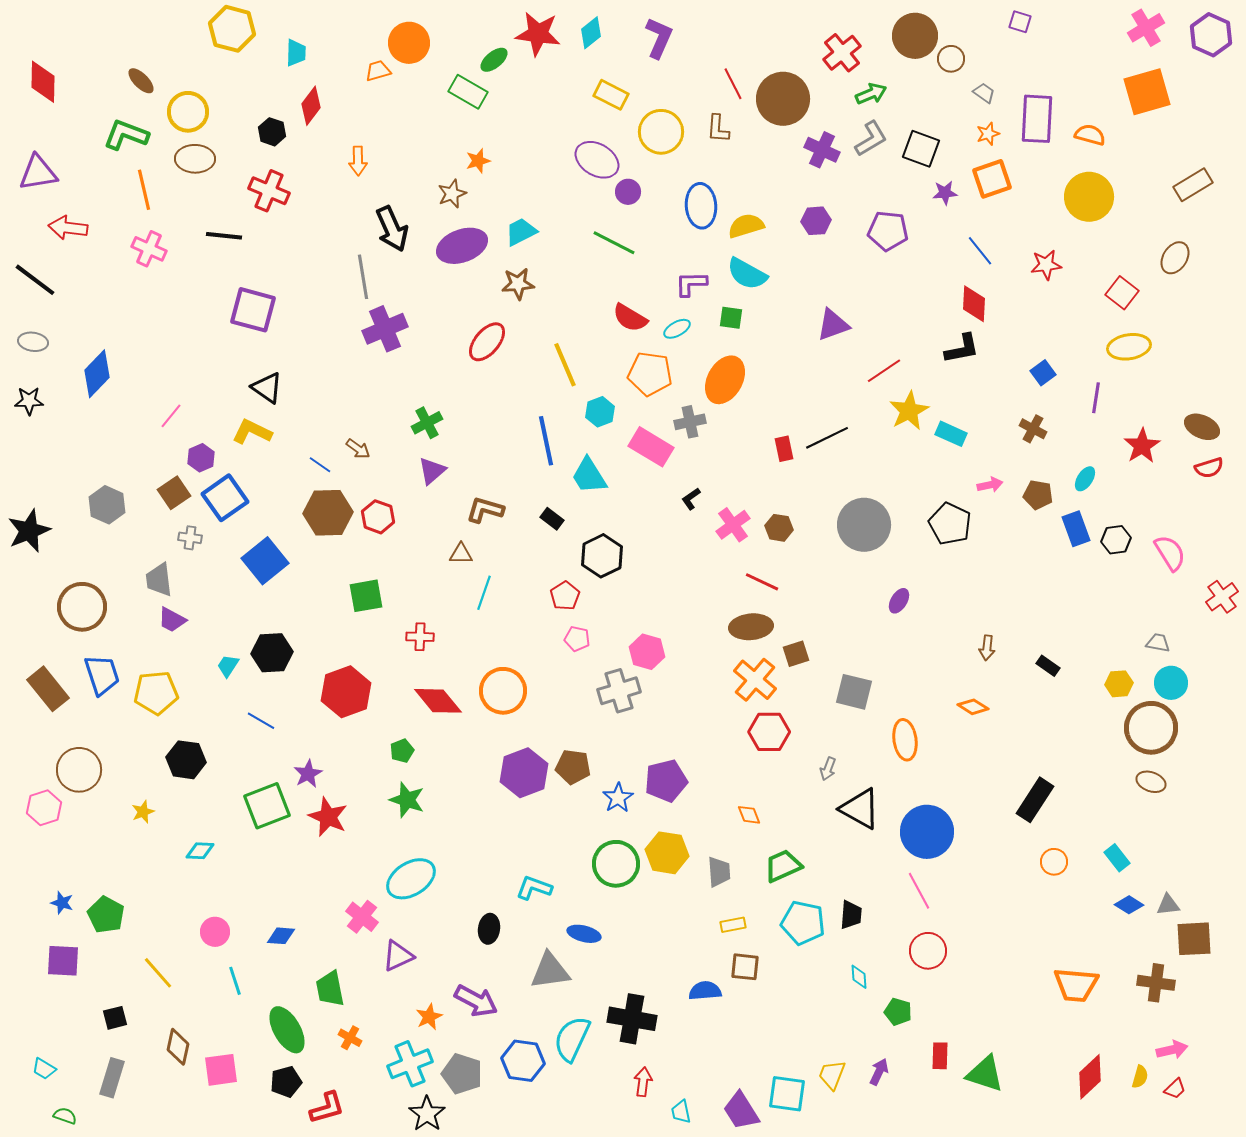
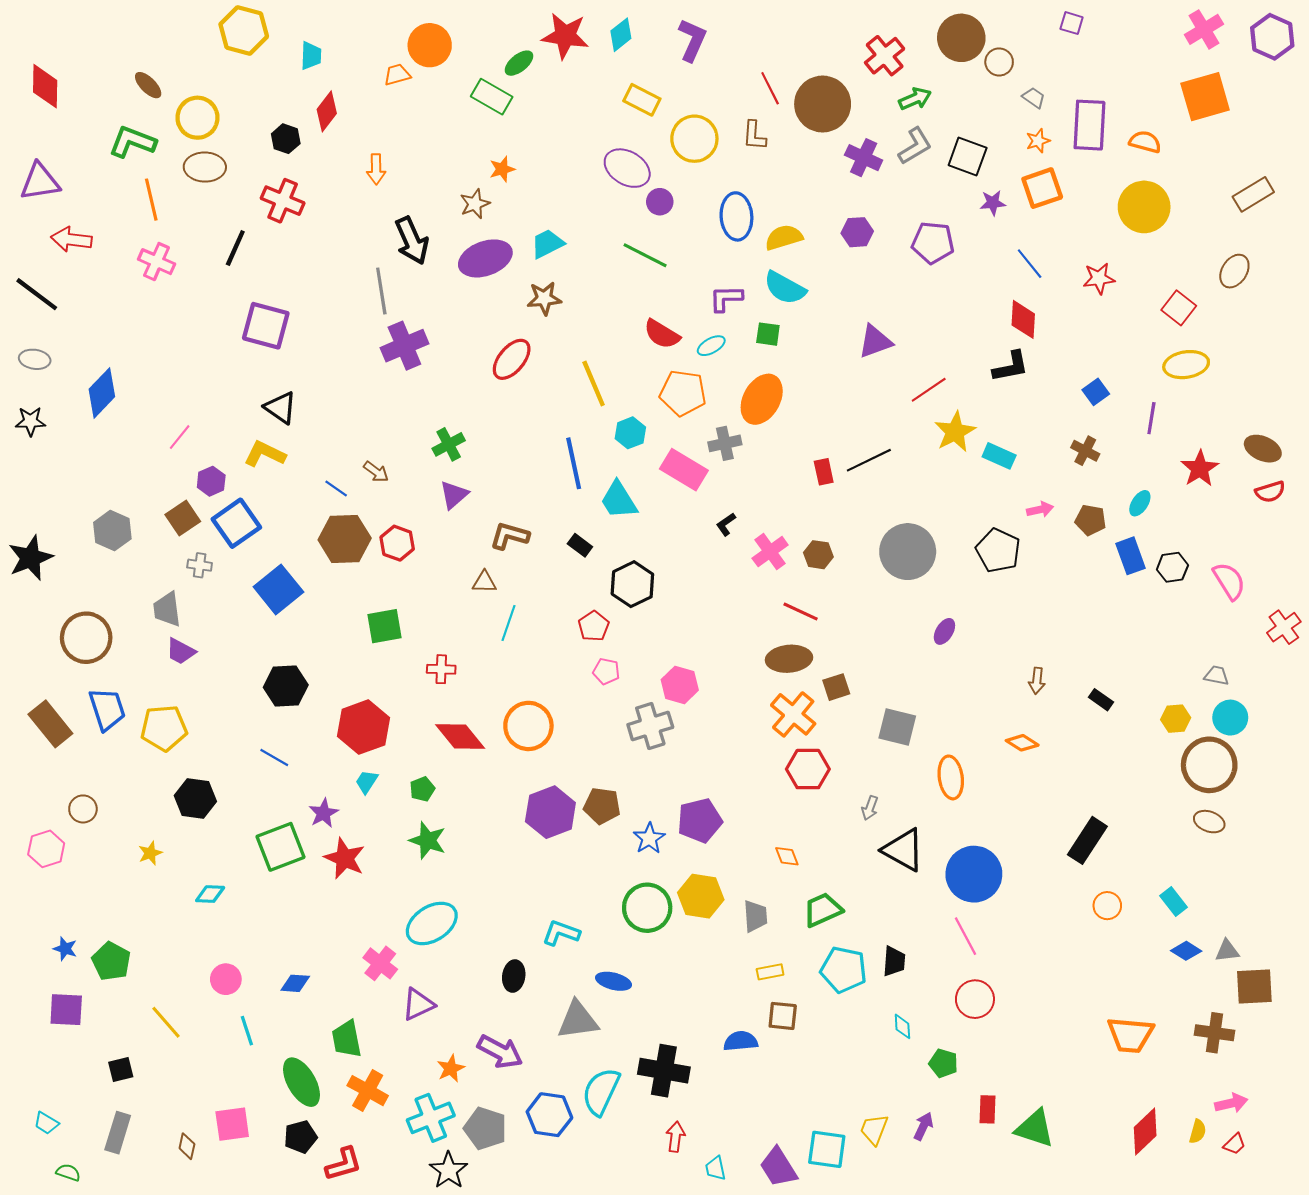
black line: (224, 236) -> (235, 248), turned -72
cyan trapezoid: (228, 666) -> (367, 782), moved
brown circle: (79, 770) -> (83, 809), size x0.6
orange cross: (350, 1038) -> (368, 1091), size x1.6
brown diamond: (178, 1047) -> (187, 1146), moved, size x0.7

